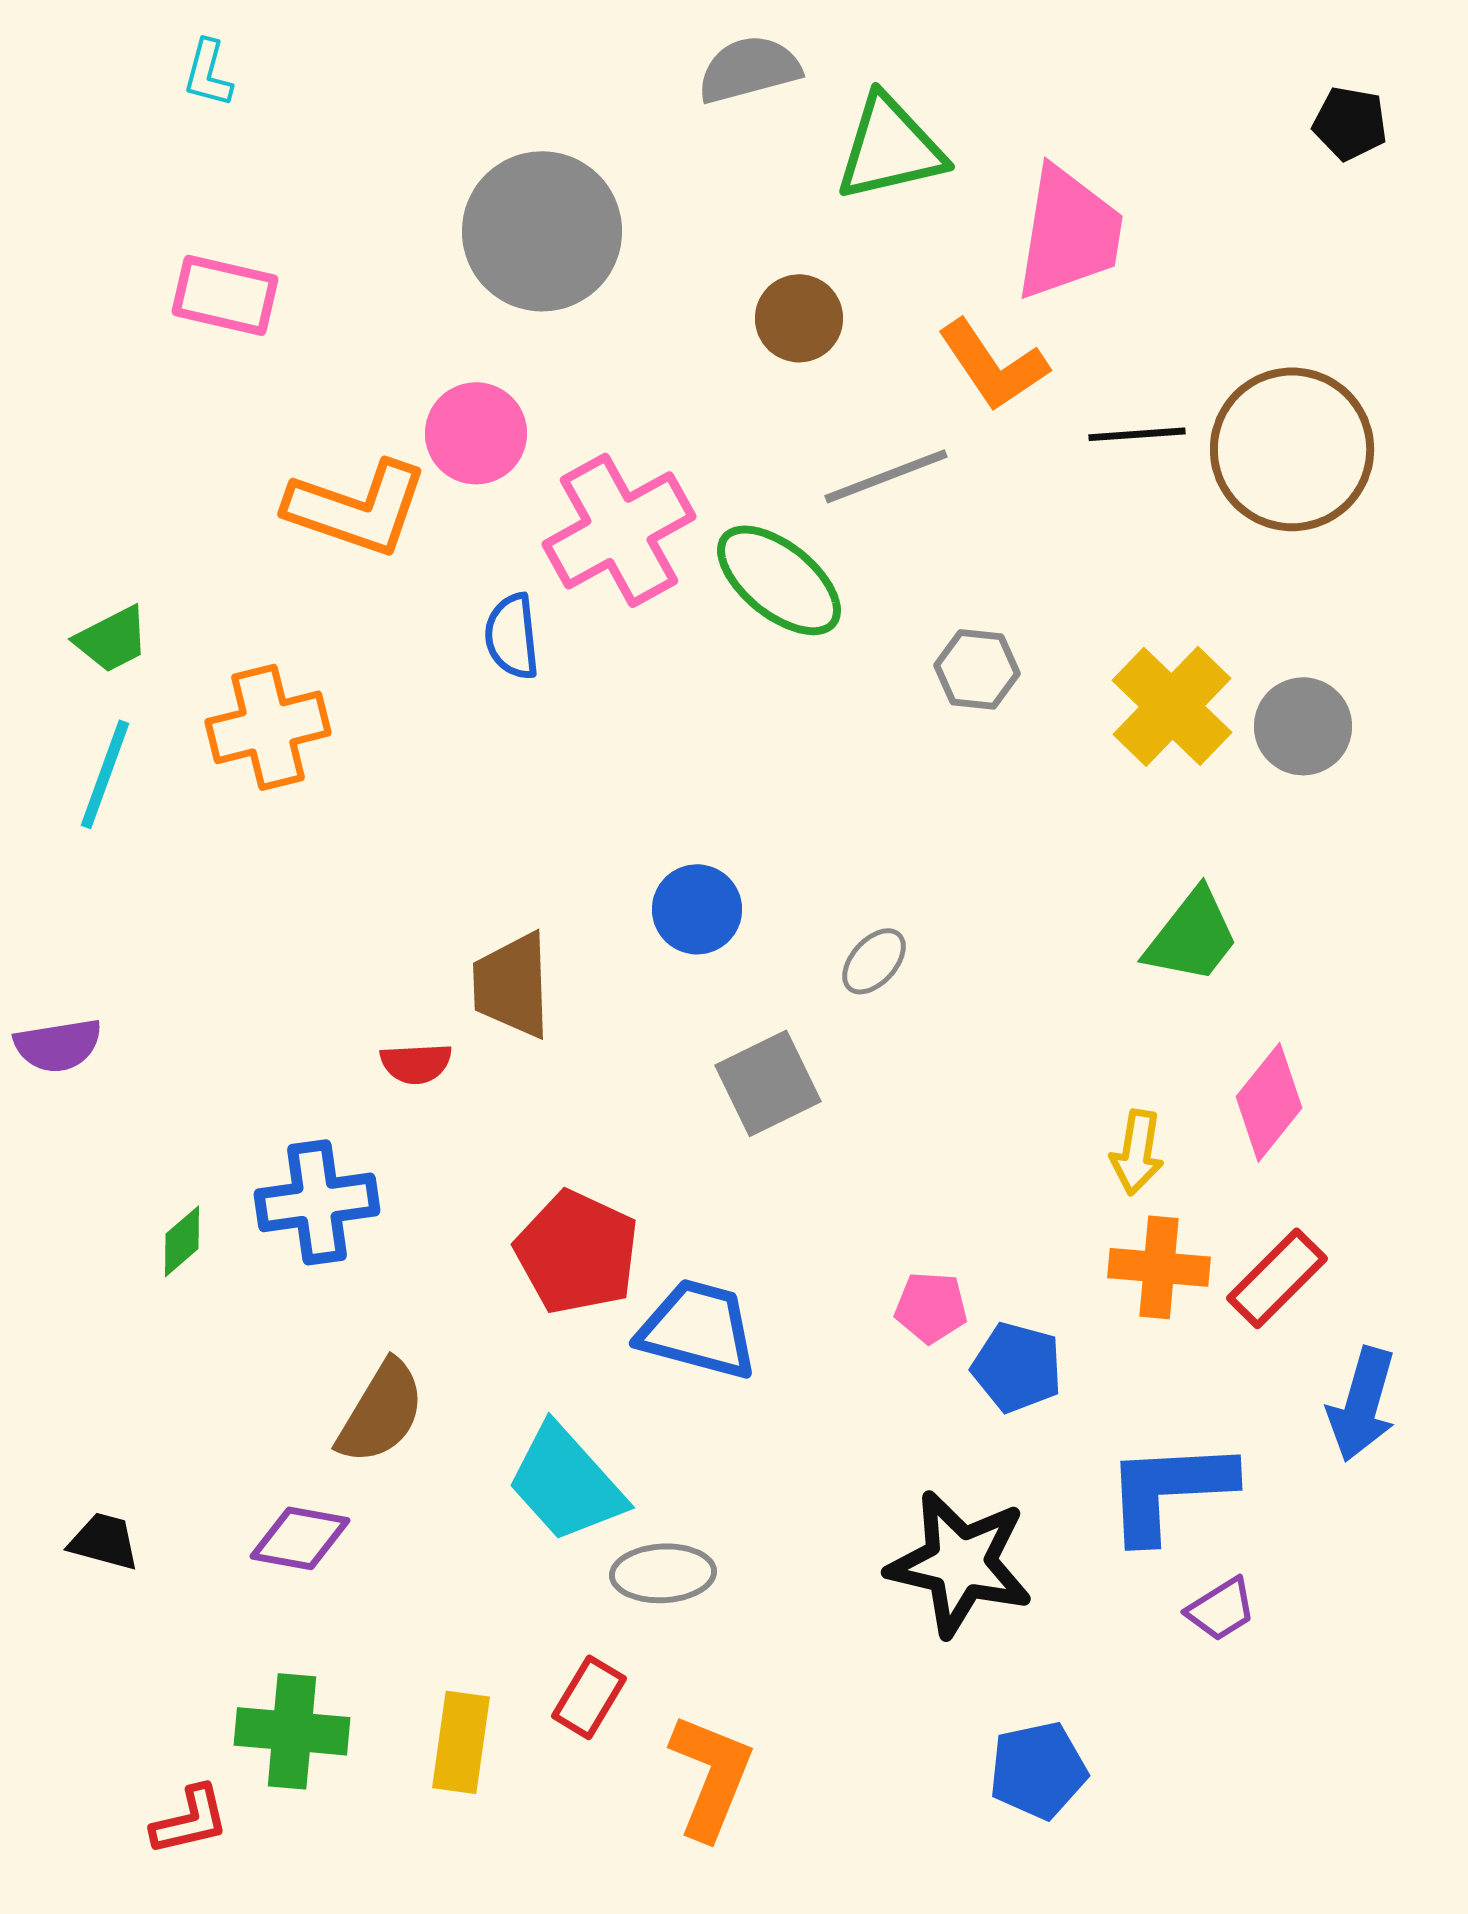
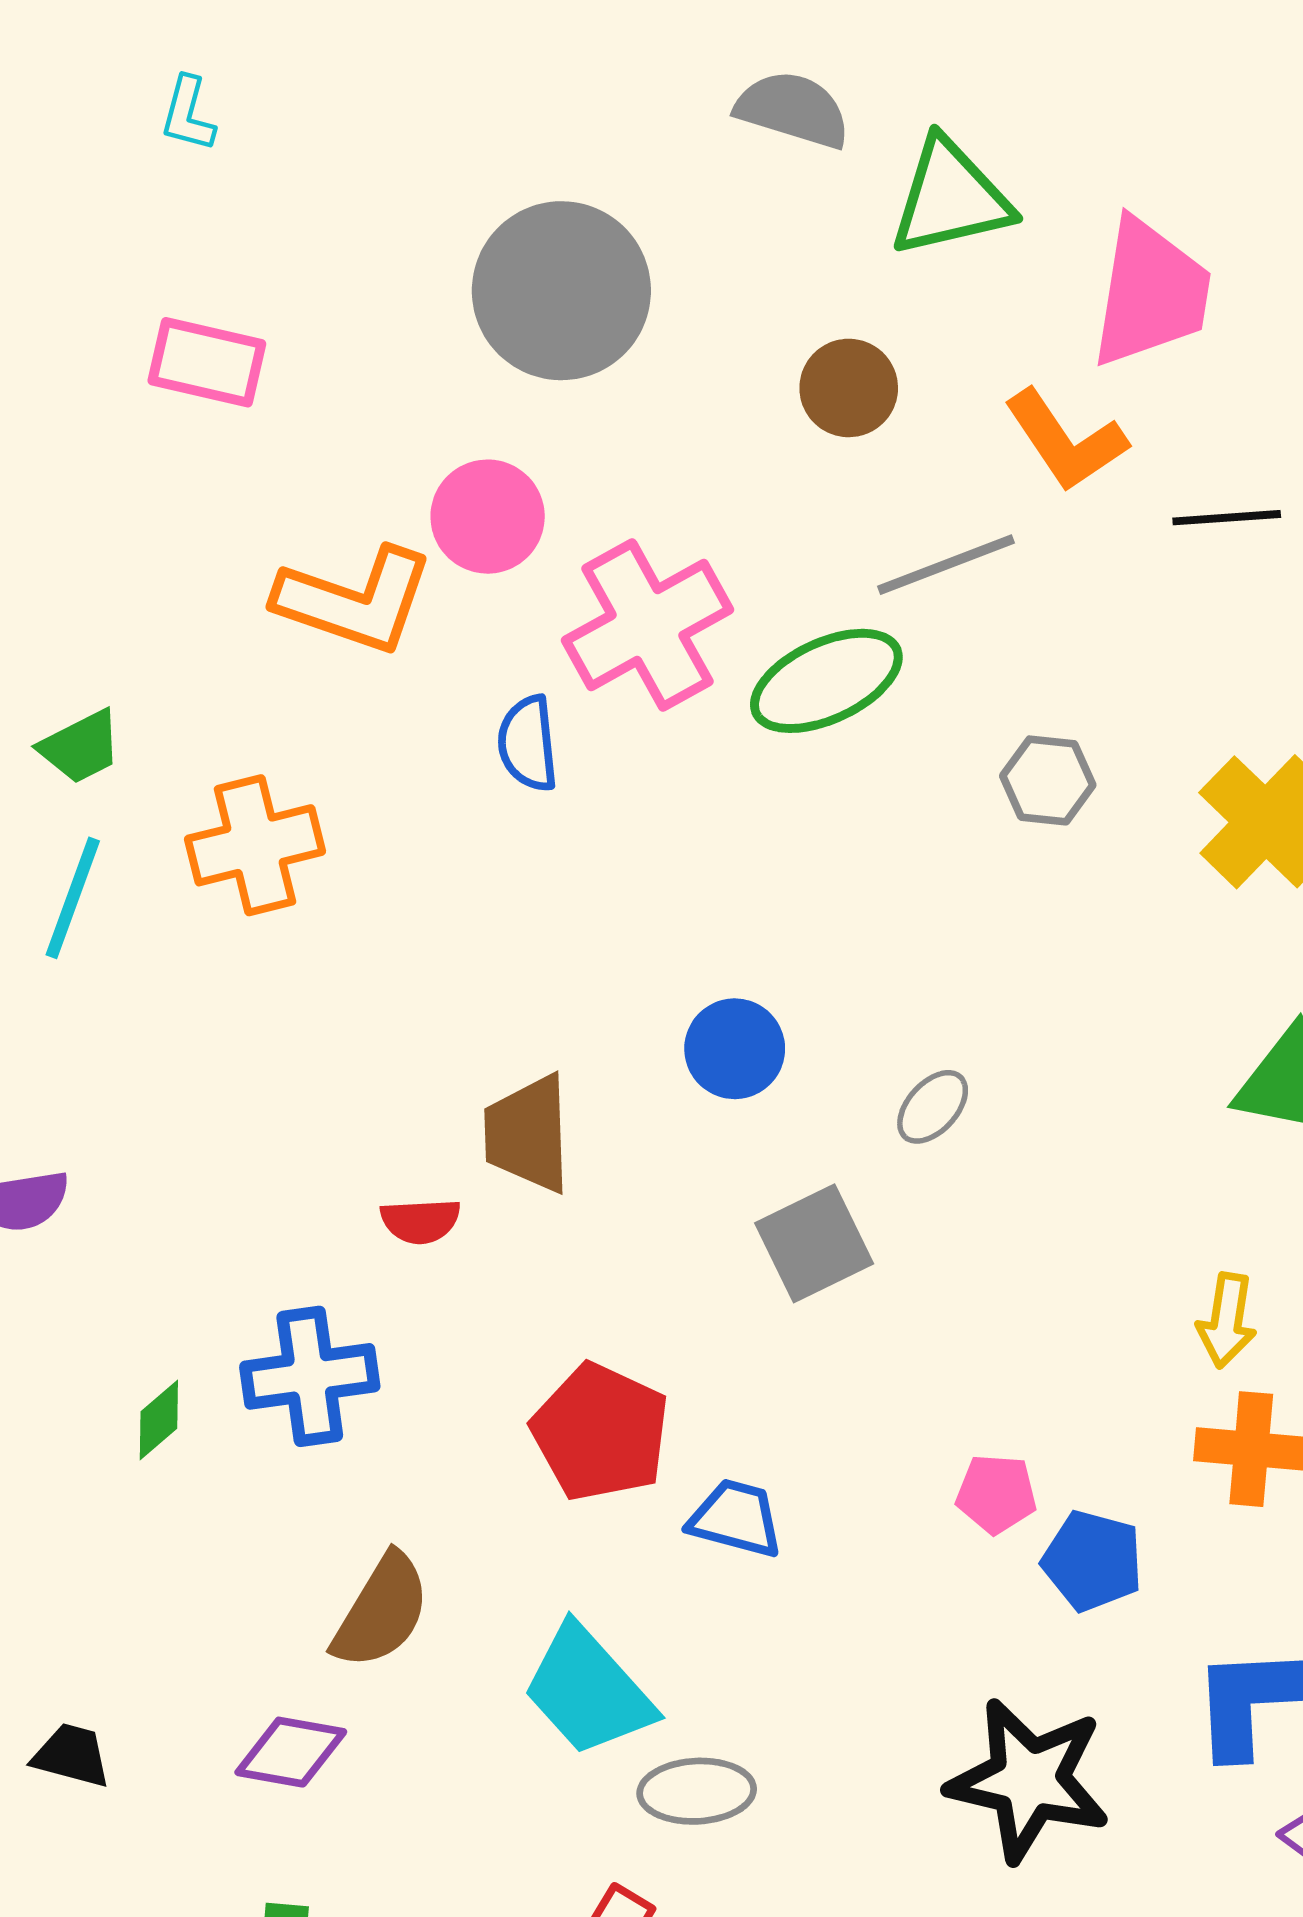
gray semicircle: (749, 69) -> (793, 110), turned 32
green ellipse: (779, 580) -> (826, 681), turned -64
blue trapezoid: (698, 1329) -> (736, 1518), size x0.7

